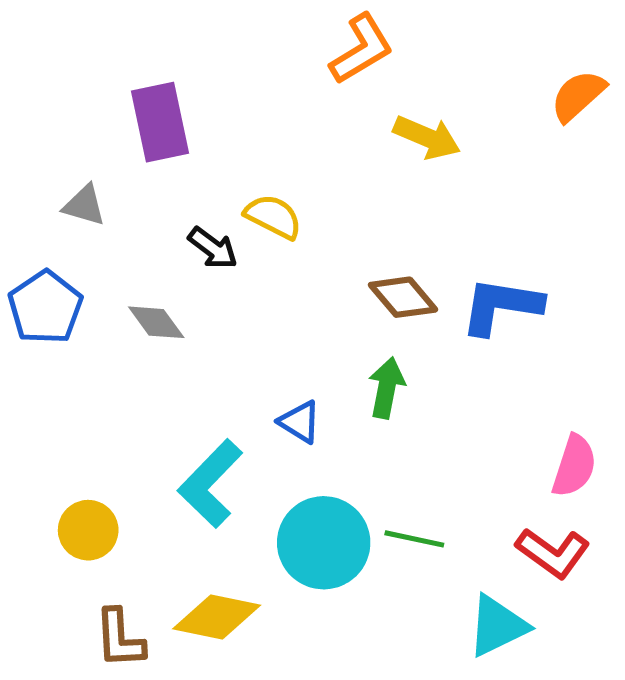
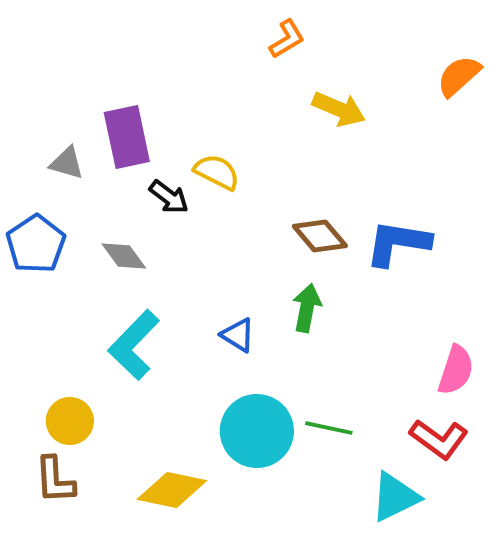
orange L-shape: (361, 49) -> (287, 39), size x0.7
purple rectangle: (160, 122) -> (127, 137), moved
cyan L-shape: (210, 484) -> (134, 345), moved
brown L-shape: (120, 638) -> (55, 480), moved

